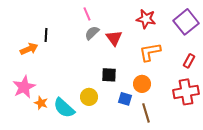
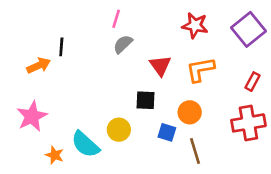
pink line: (87, 14) -> (116, 19), turned 40
red triangle: (114, 38) -> (160, 66), moved
orange star: (41, 103) -> (55, 155), moved

